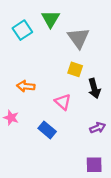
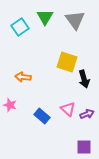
gray triangle: (79, 38) -> (75, 20), moved
yellow square: (75, 69) -> (67, 62), size x1.5
pink triangle: (63, 102) -> (68, 109), moved

